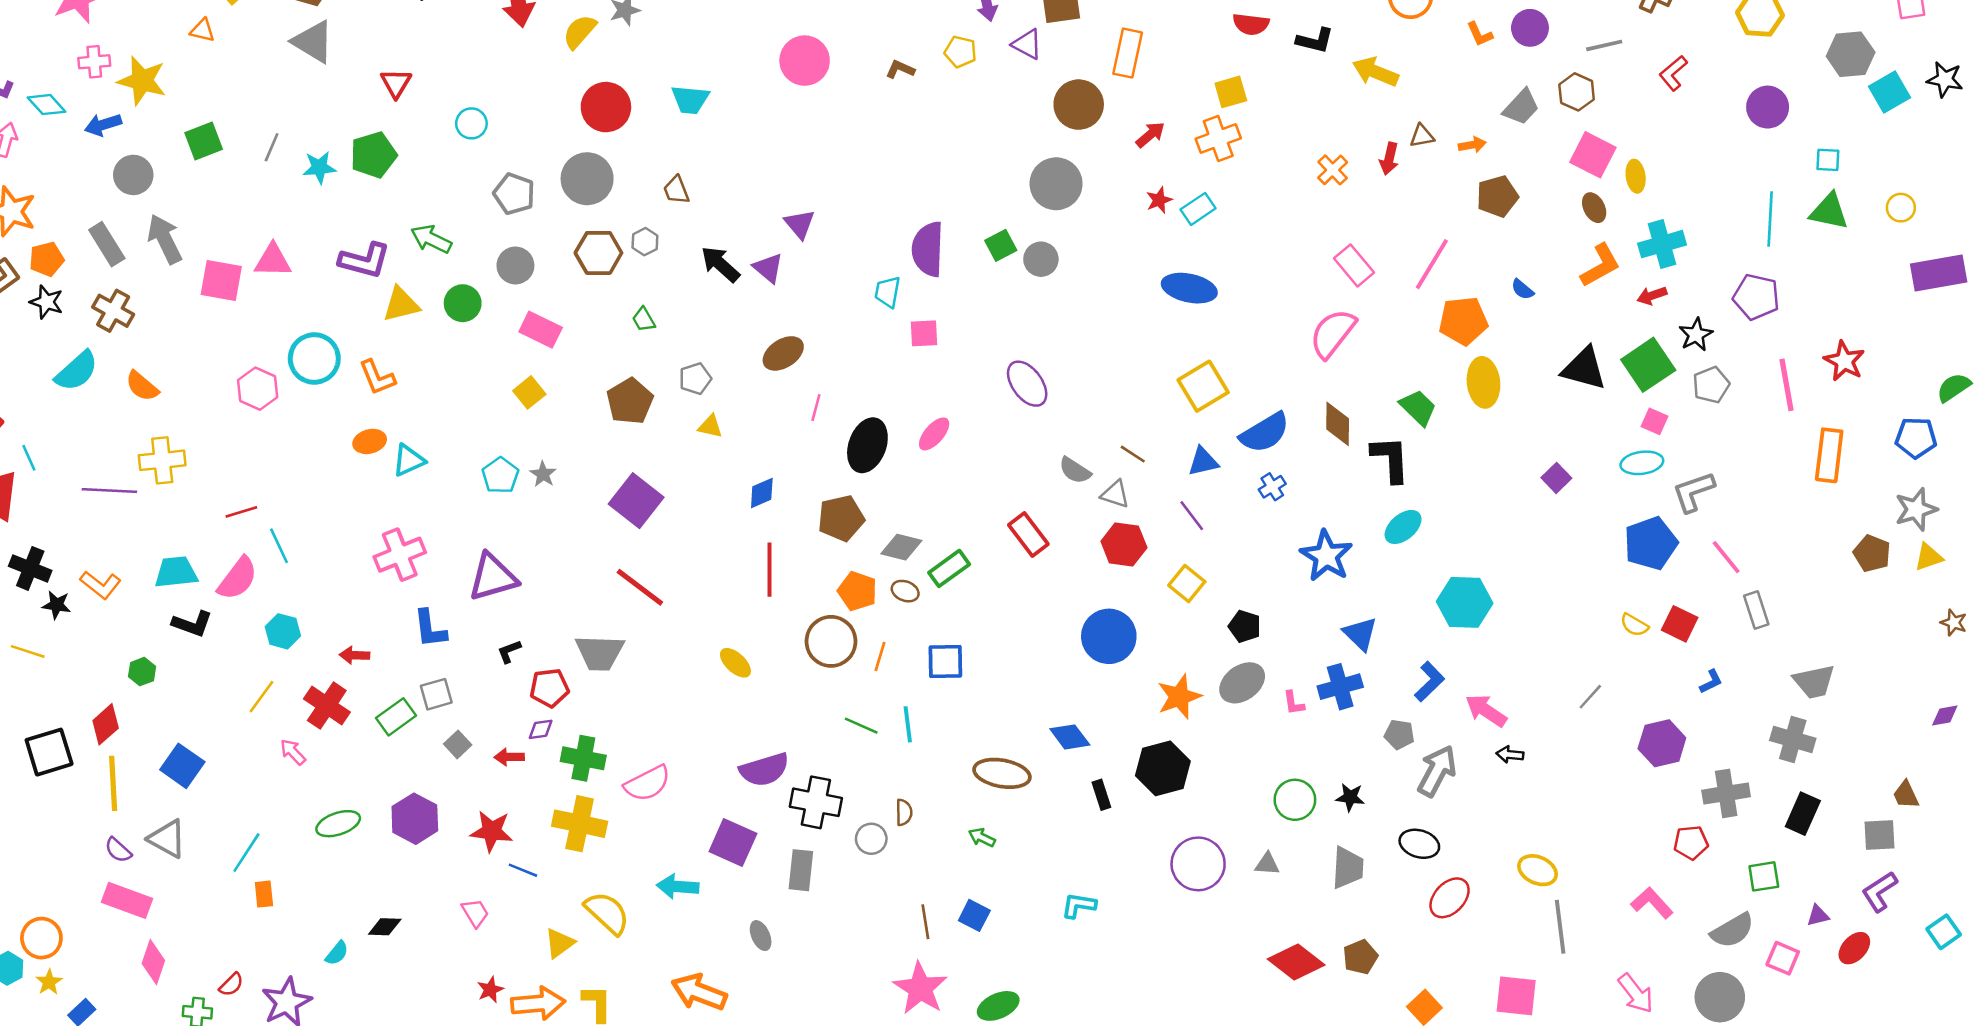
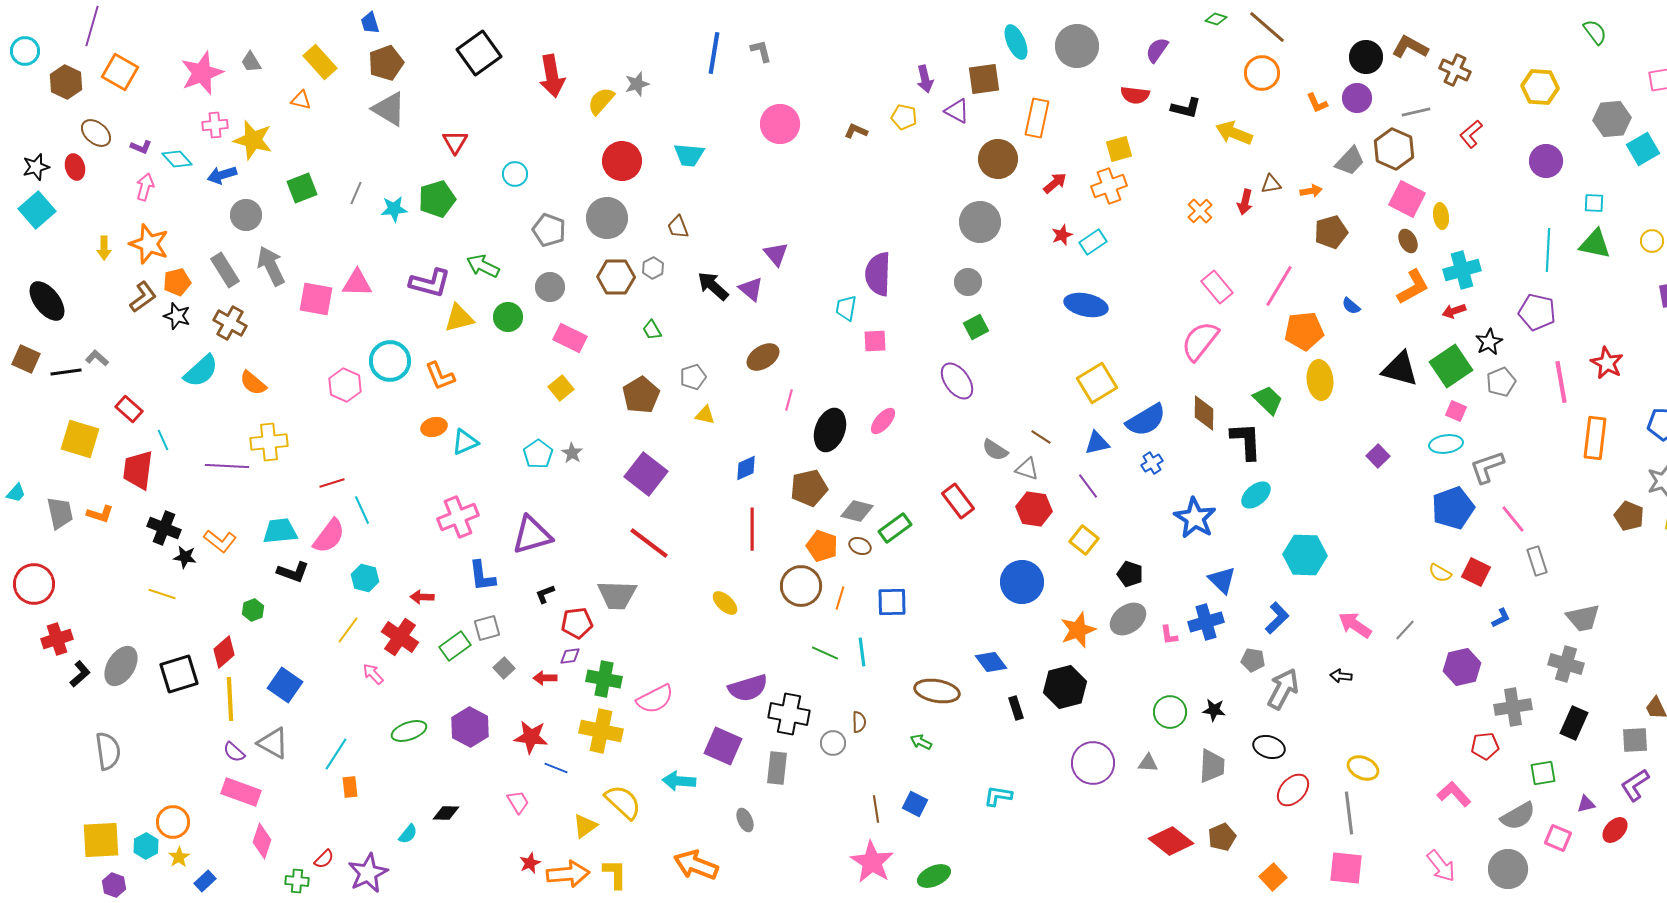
brown hexagon: (1577, 92) -> (1394, 149), size x1.4
green square: (1001, 245) -> (976, 327), moved
pink arrow: (1486, 711) -> (1355, 625), moved
gray line: (1560, 927) -> (1349, 813), moved

